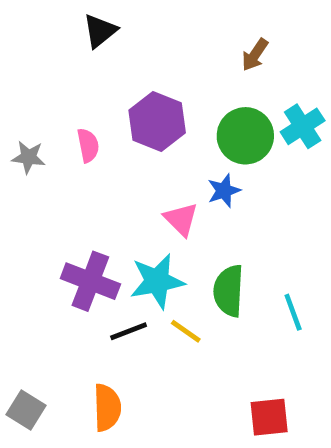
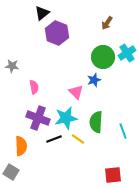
purple hexagon: (157, 122) -> (57, 33), moved
pink semicircle: (88, 145) -> (34, 87), moved
orange semicircle: (107, 408) -> (21, 146), moved

